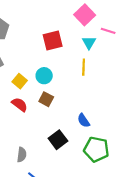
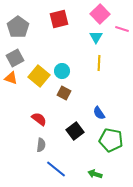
red square: (53, 40) -> (59, 19), moved
cyan triangle: (89, 43) -> (96, 37), moved
yellow square: (20, 81) -> (39, 76), size x1.5
red semicircle: (20, 105) -> (39, 119), moved

